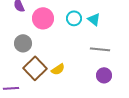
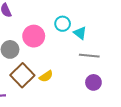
pink circle: (43, 18) -> (34, 36), moved
cyan triangle: (94, 19) -> (80, 33), moved

